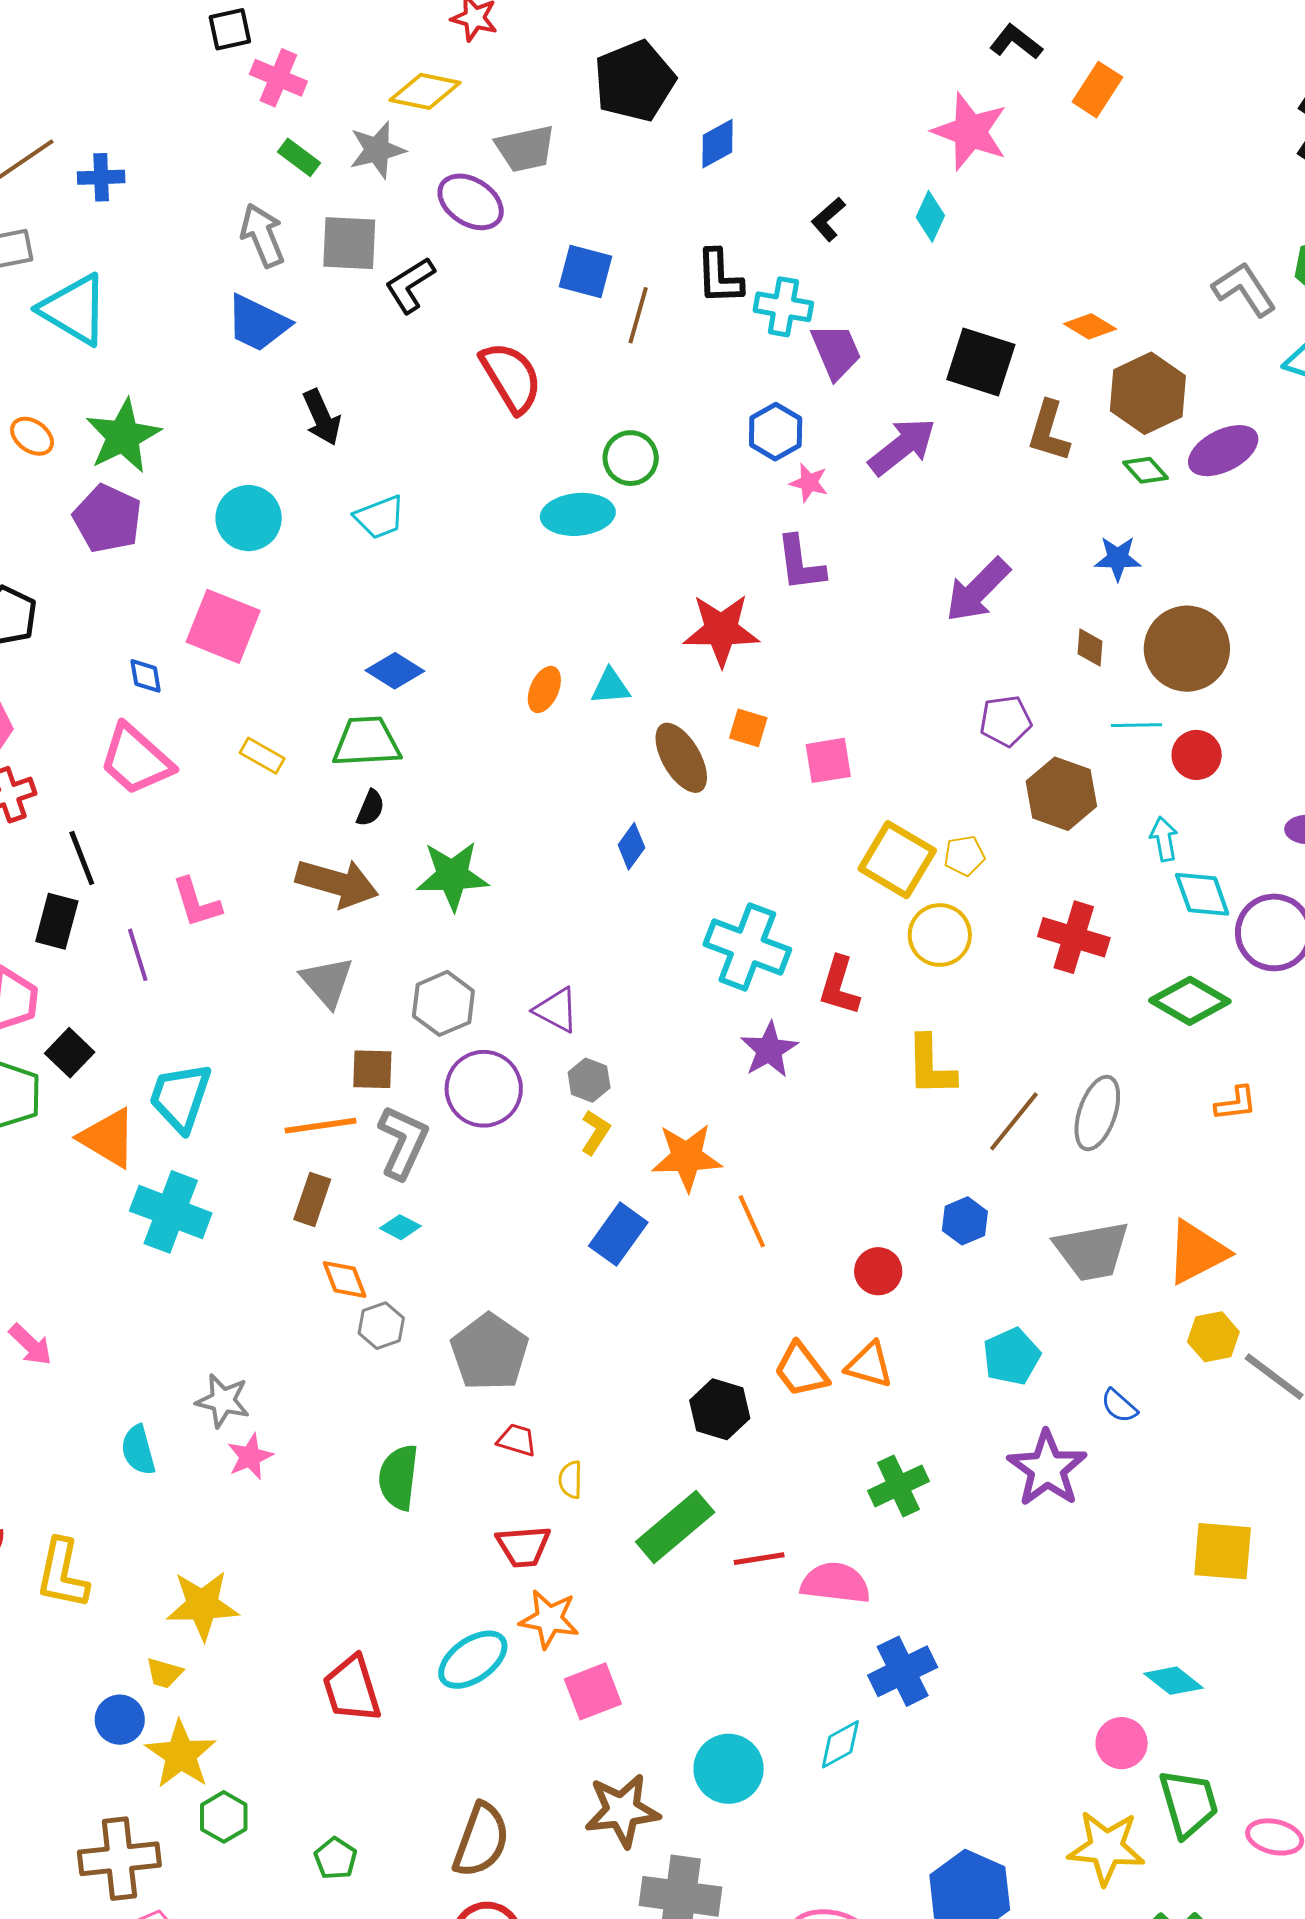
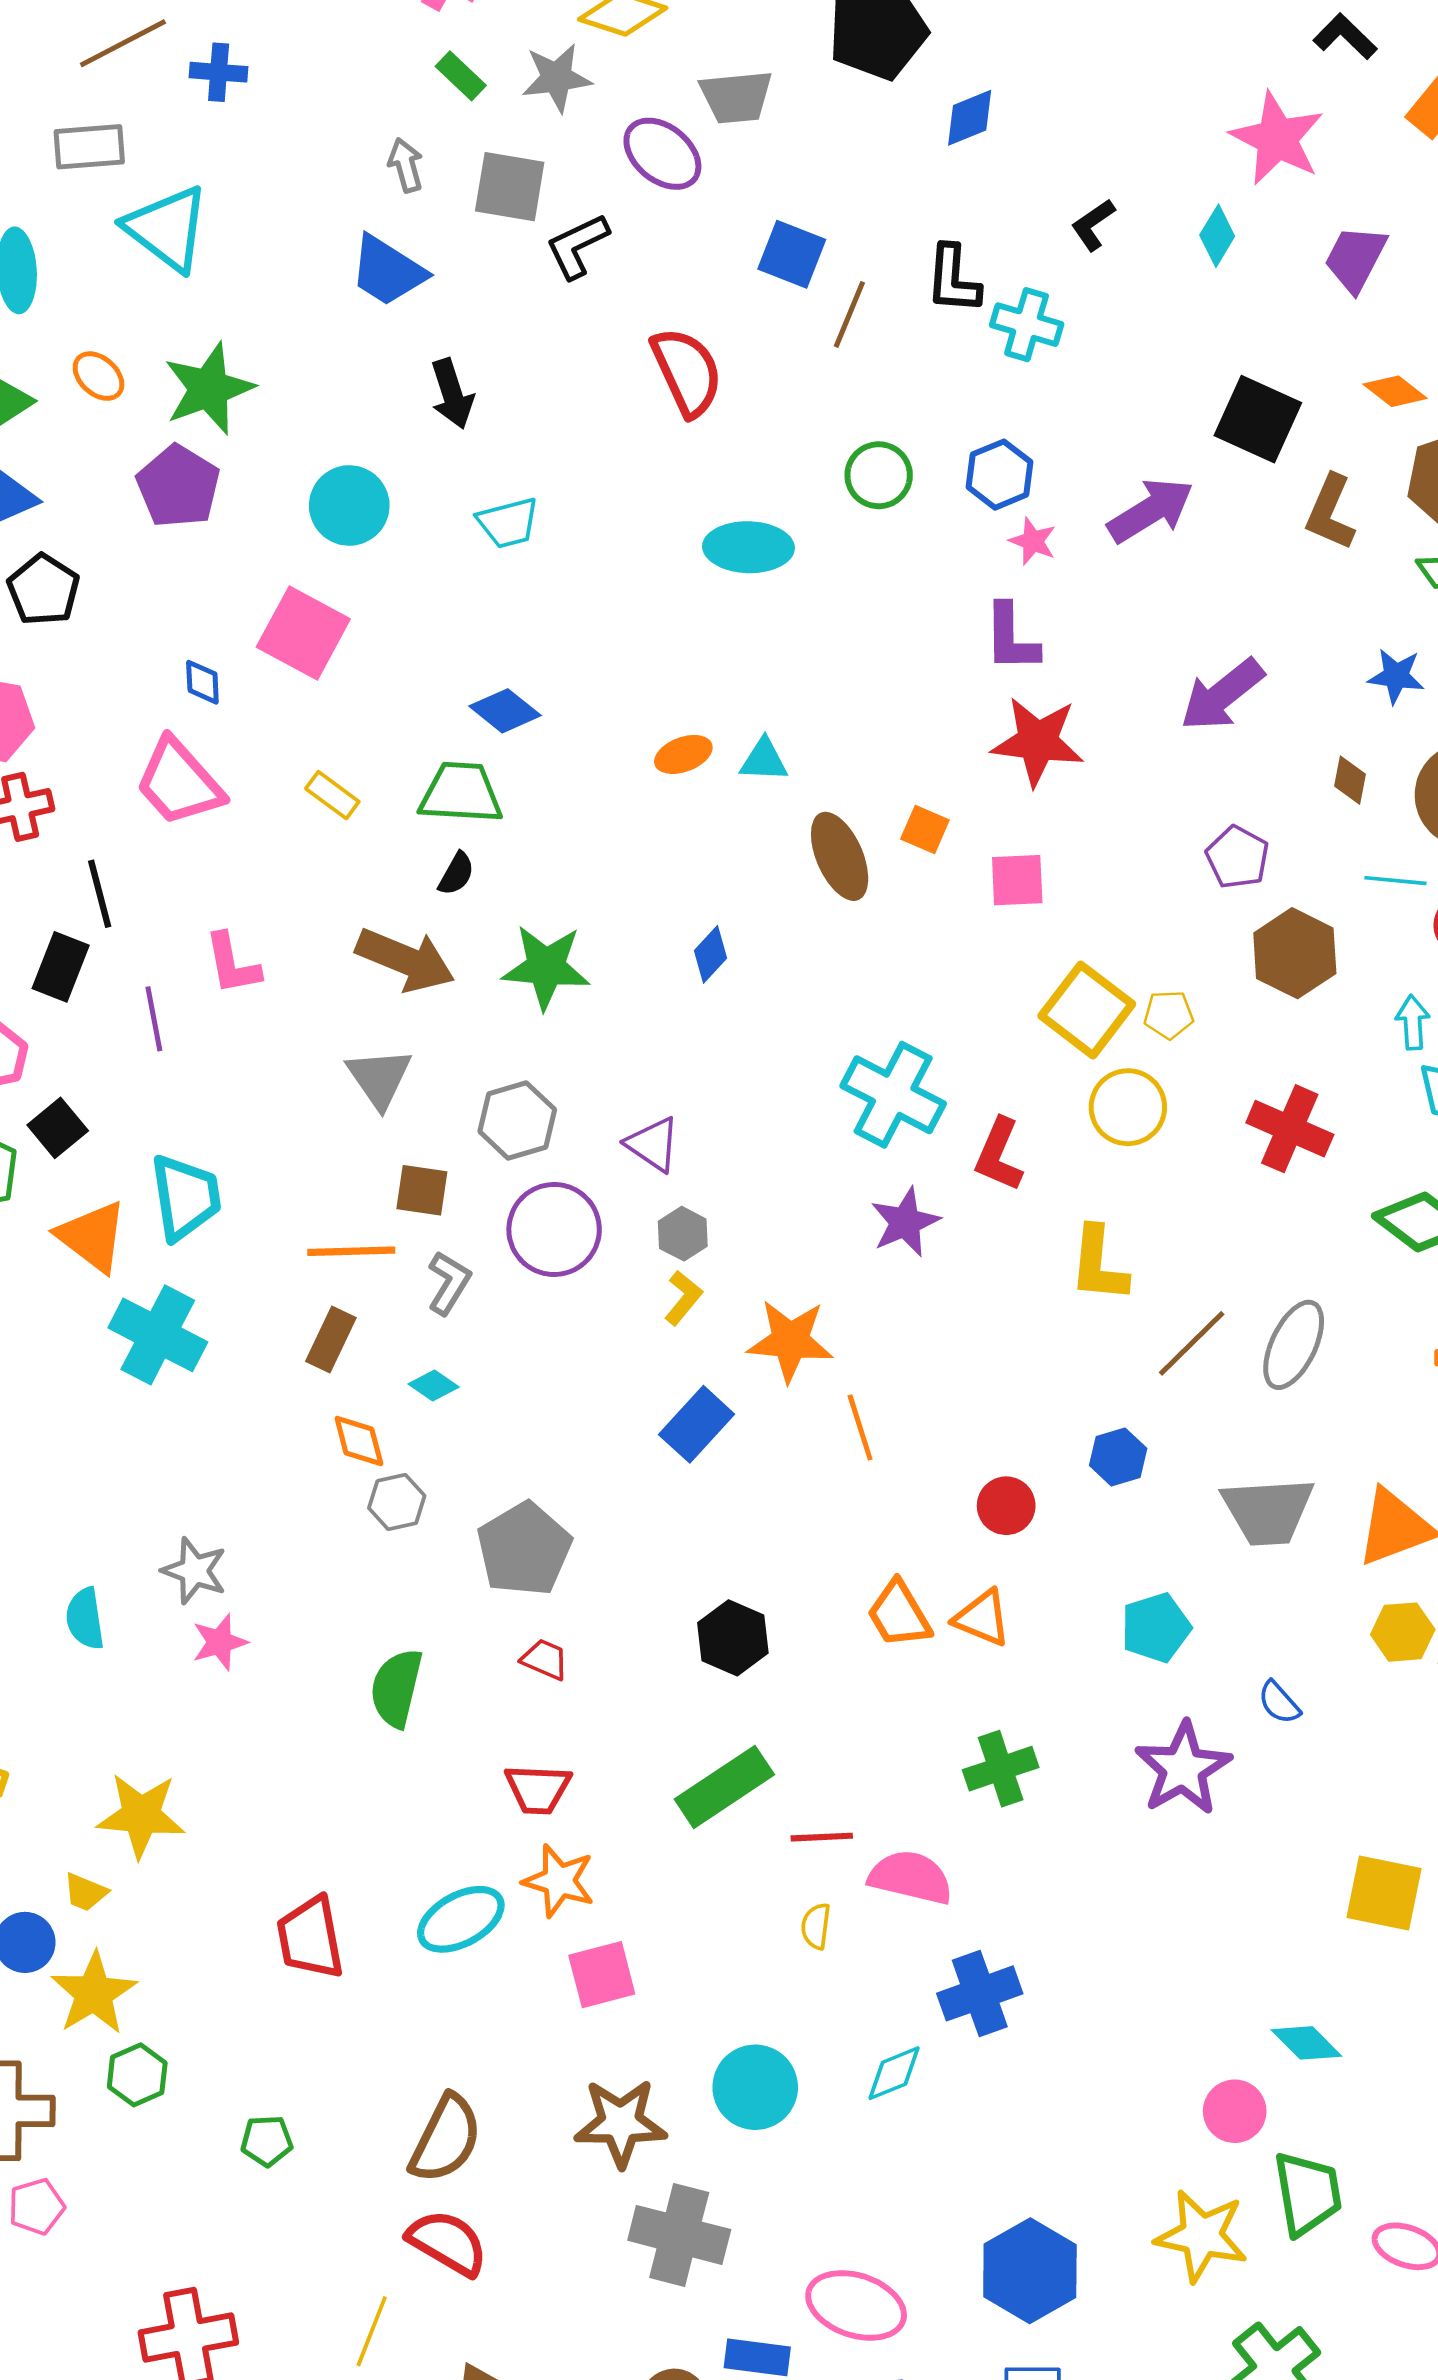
gray arrow: (262, 235) -> (406, 165), size x0.7
purple trapezoid: (836, 351) -> (1355, 259), moved, turned -136
green circle: (631, 458) -> (879, 475), moved
red star: (721, 630) -> (1038, 741), moved
orange ellipse: (544, 689) -> (683, 754), turned 39
purple pentagon: (1006, 721) -> (1237, 857), turned 30
blue diamond: (631, 846) -> (711, 954), moved
cyan trapezoid: (180, 1097) -> (185, 1197), turned 146
gray L-shape: (403, 1142) -> (449, 1283), size x0.7
black hexagon: (720, 1409) -> (733, 1638), moved
yellow semicircle: (571, 1480) -> (816, 1926), moved
green pentagon: (335, 1858) -> (267, 2141), turned 30

